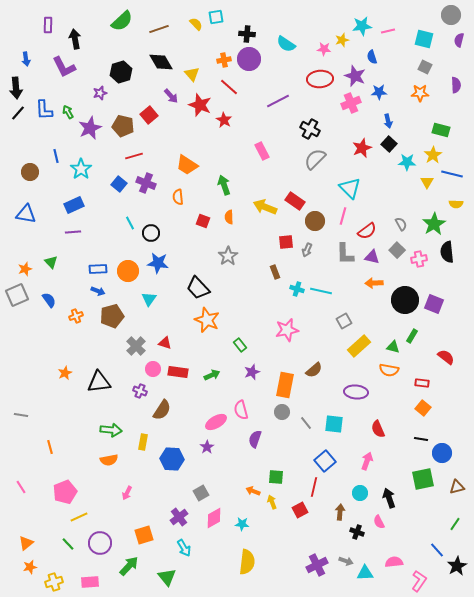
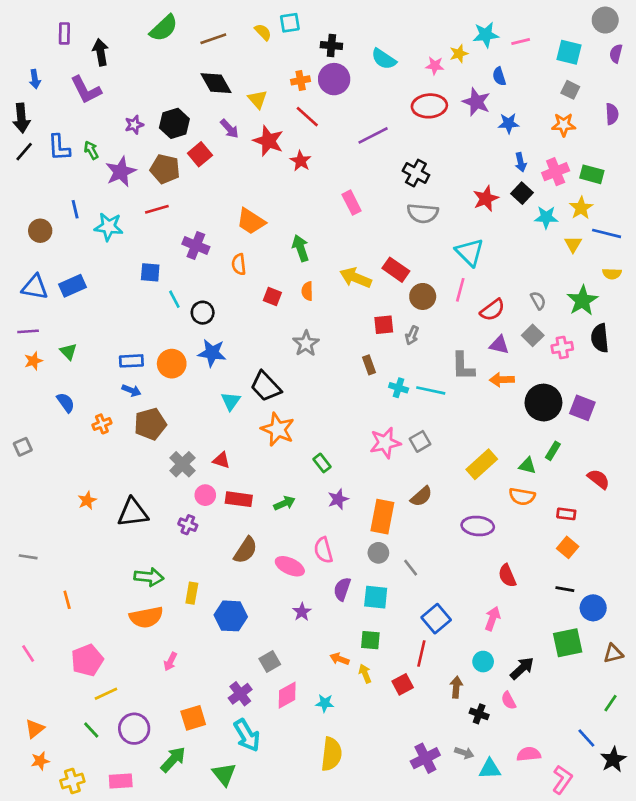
black hexagon: (121, 72) -> (174, 123), moved
pink cross: (351, 103) -> (556, 172), moved
red line: (134, 156) -> (157, 209), moved
gray semicircle: (315, 159) -> (423, 213), turned -130
cyan star: (81, 169) -> (109, 227), turned -30
blue square: (119, 184) -> (150, 272), moved, turned -35
blue rectangle: (74, 205) -> (72, 286), moved
purple line: (73, 232) -> (28, 331), moved
gray L-shape: (345, 254) -> (463, 366), moved
gray square: (17, 295) -> (23, 447), moved, size x0.6
cyan triangle: (149, 299) -> (231, 401), moved
gray square: (344, 321) -> (420, 441), moved
brown semicircle: (162, 410) -> (246, 550), moved
pink ellipse: (216, 422) -> (290, 566), turned 55
cyan square: (334, 424) -> (376, 597), moved
purple star: (207, 447) -> (302, 612), moved
orange semicircle: (109, 460) -> (146, 617), size x1.4
black arrow: (389, 498) -> (522, 668), turned 66
cyan arrow: (184, 548) -> (247, 735), size x1.4

